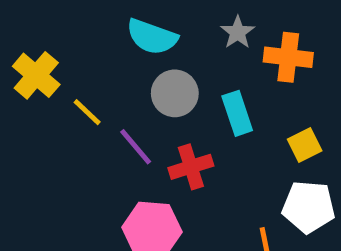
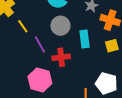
yellow square: (305, 145) -> (112, 46), moved

